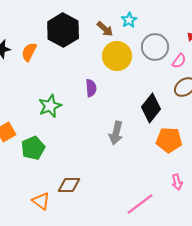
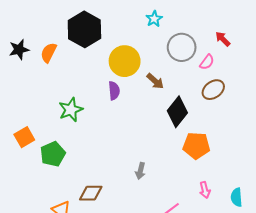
brown arrow: (105, 29) -> (155, 81), moved
yellow circle: (117, 56) -> (125, 61), moved
gray arrow: (116, 133) -> (140, 171), moved, size x0.7

